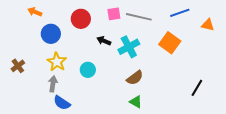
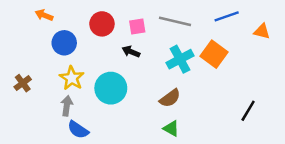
pink square: (114, 14) -> (137, 26), moved
cyan cross: (129, 47) -> (180, 59), moved
cyan circle: (88, 70) -> (111, 88), size x1.6

